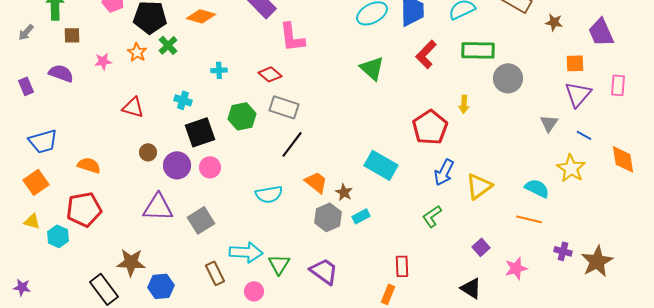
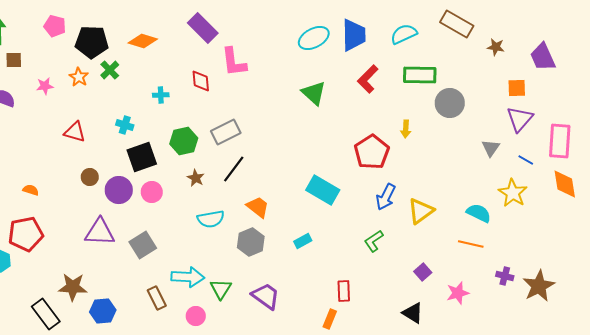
red diamond: (270, 74) -> (201, 81), moved, turned 45
pink rectangle: (618, 85) -> (560, 141), moved, size x1.6
gray rectangle: (284, 107) -> (226, 132), turned -44
orange semicircle: (89, 165) -> (31, 190), size x0.7
brown star: (344, 192) -> (196, 178), moved
gray hexagon: (328, 217) -> (251, 242), moved

